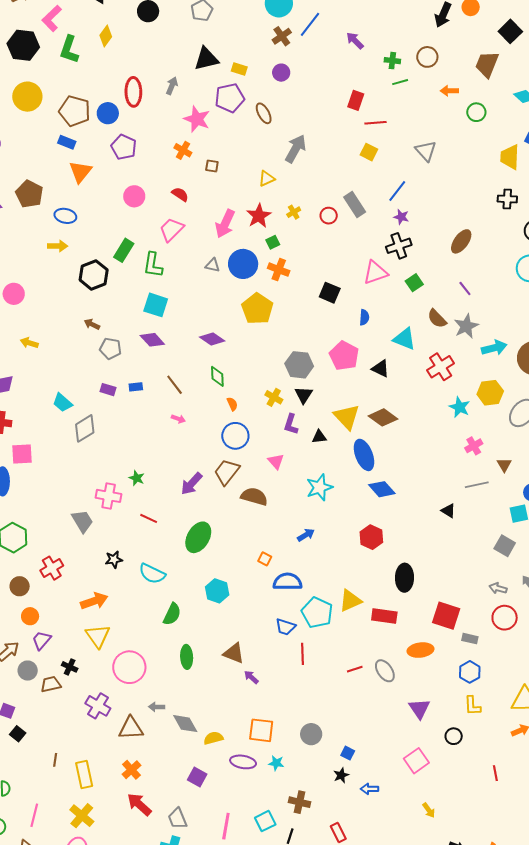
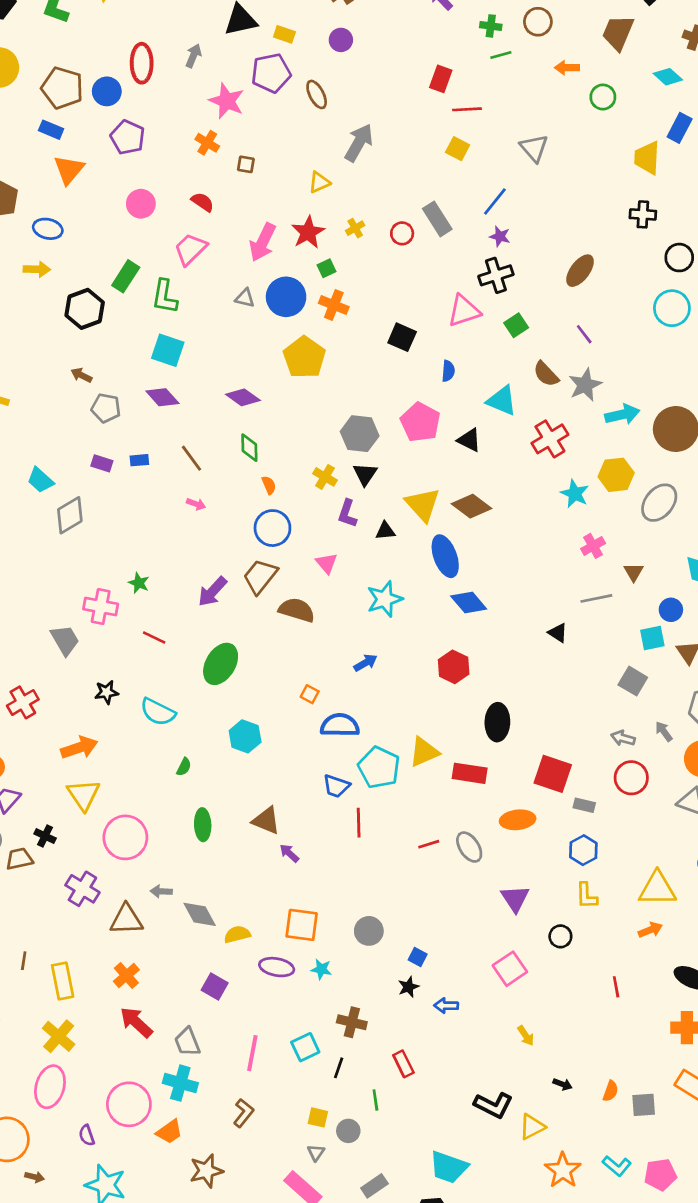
green semicircle: (172, 614) -> (184, 767), size x0.6

